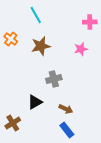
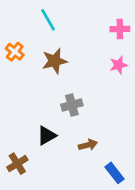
pink star: (81, 49) -> (119, 65), moved
brown arrow: (66, 109) -> (88, 145), turned -40
blue rectangle: (67, 130) -> (115, 173), moved

